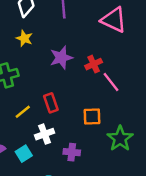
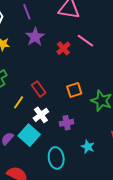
purple star: (61, 58) -> (35, 37), moved
pink line: (111, 82) -> (85, 41), moved
cyan square: (24, 154) -> (29, 135), size x1.5

